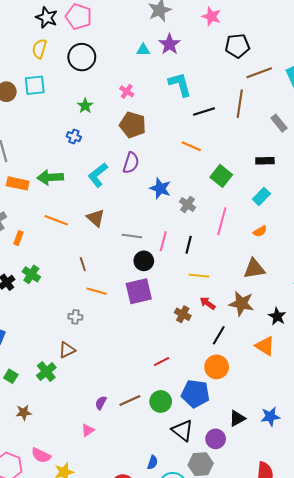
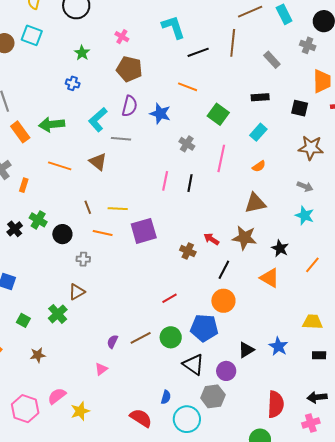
cyan square: (35, 85) -> (32, 35), turned 30
orange rectangle: (18, 183) -> (20, 132), turned 45
blue star: (160, 188) -> (160, 114), moved
gray line: (132, 236) -> (121, 139), moved
black circle: (144, 261) -> (62, 234), moved
yellow line: (199, 276) -> (118, 209), moved
blue star: (270, 417) -> (278, 346), turned -30
pink semicircle: (41, 455) -> (57, 396), turned 120

